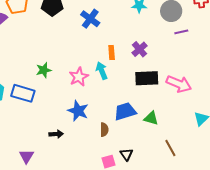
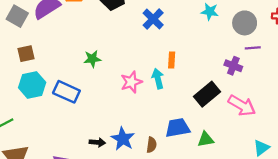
purple cross: (140, 49) -> (233, 66), moved, turned -35
green star: (44, 70) -> (92, 59), moved
black rectangle: (147, 78) -> (207, 94), turned -45
blue star: (78, 111) -> (123, 139), moved
green triangle: (151, 118) -> (206, 139), turned -35

